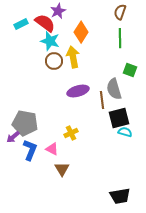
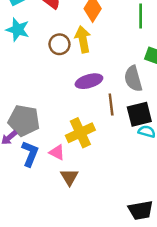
cyan star: (50, 41) -> (18, 30), moved
brown line: (102, 100) -> (111, 104), moved
yellow cross: (71, 133) -> (80, 133), size x1.6

